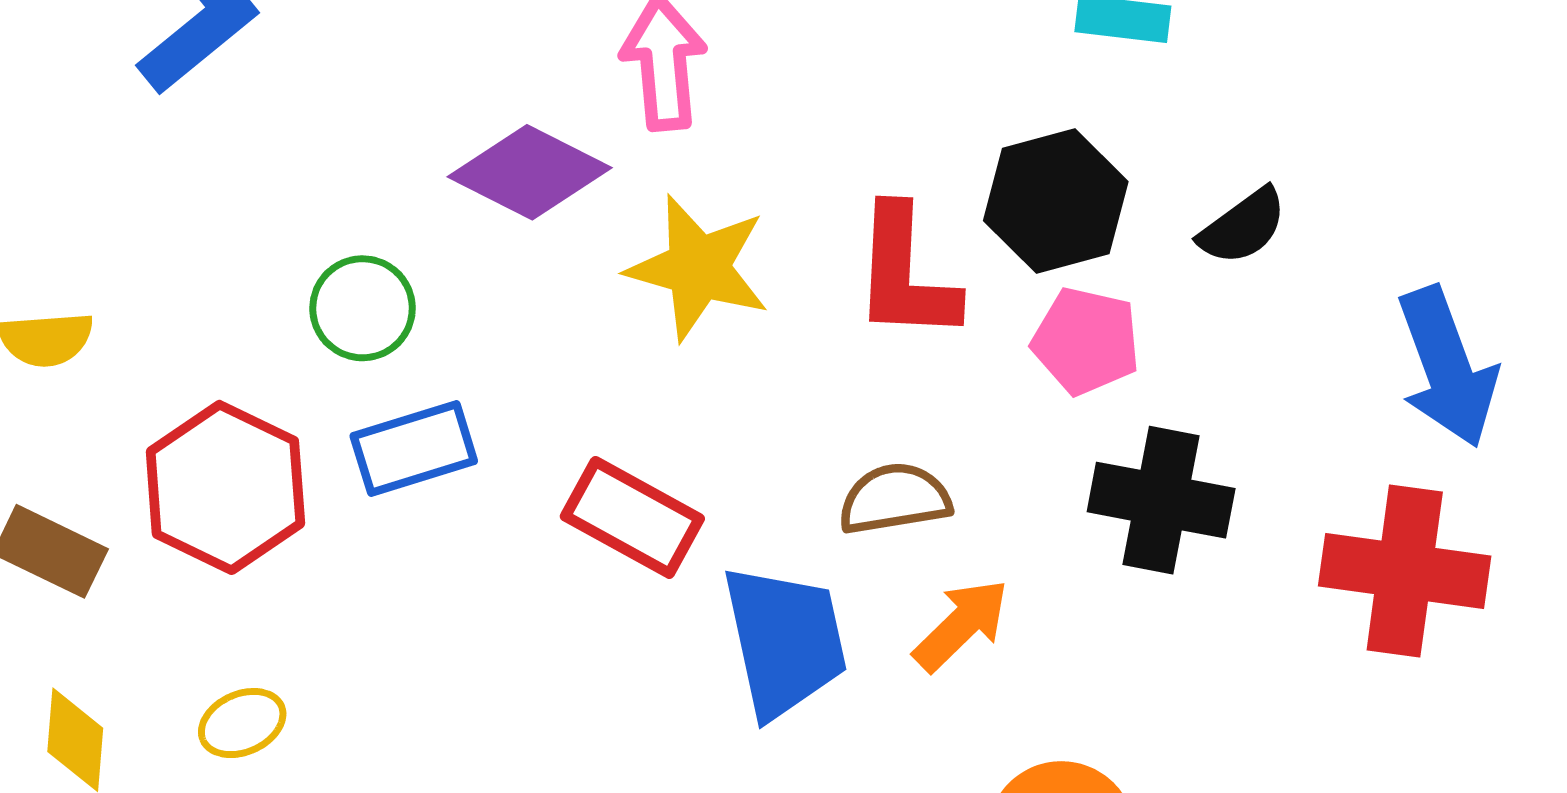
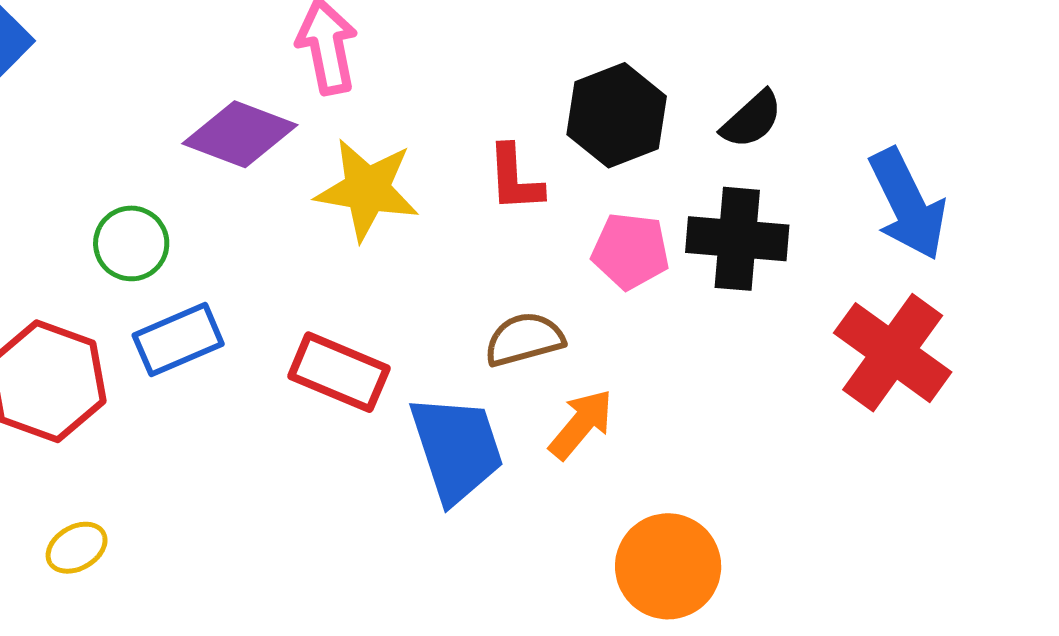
red L-shape: (905, 274) -> (515, 178), size x0.7
pink pentagon: (1086, 341) -> (630, 251), moved
black cross: (1161, 500) -> (737, 239), moved
red cross: (1405, 571) -> (893, 353), turned 34

